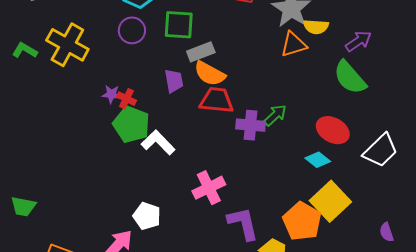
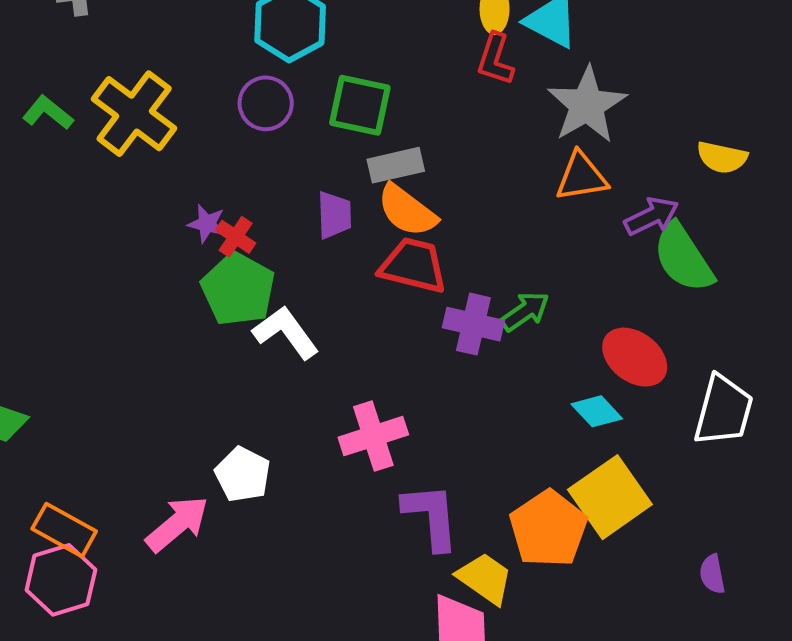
yellow semicircle: (316, 27) -> (722, 157), moved
purple arrow: (359, 41) -> (651, 216), moved
white trapezoid: (381, 150) -> (723, 411), turned -39

